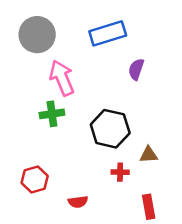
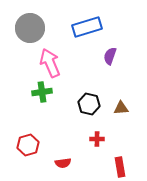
black hexagon: (110, 129) -> (89, 104), size x0.7
brown triangle: (149, 155) -> (121, 108), moved

